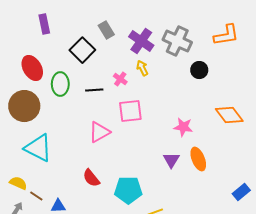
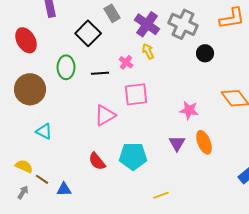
red ellipse: (32, 68) -> (26, 40), moved
cyan triangle: (38, 148) -> (44, 131), size x0.6
cyan pentagon: (128, 190) -> (133, 156), moved

